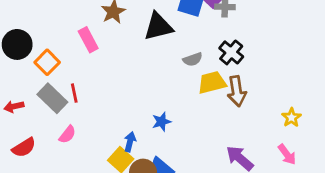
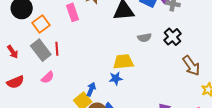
yellow trapezoid: (212, 83) -> (123, 62), moved
brown arrow: (237, 91) -> (191, 66), moved, turned -35
red arrow: (14, 107) -> (13, 52), turned -120

